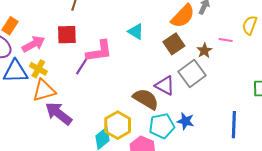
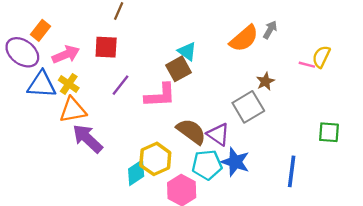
pink line: (226, 40) -> (307, 65), moved
brown square: (174, 44) -> (179, 69), moved
pink L-shape: (99, 51) -> (160, 95), moved
purple triangle: (165, 86) -> (218, 134), moved
blue star: (186, 121) -> (235, 162), size x1.4

